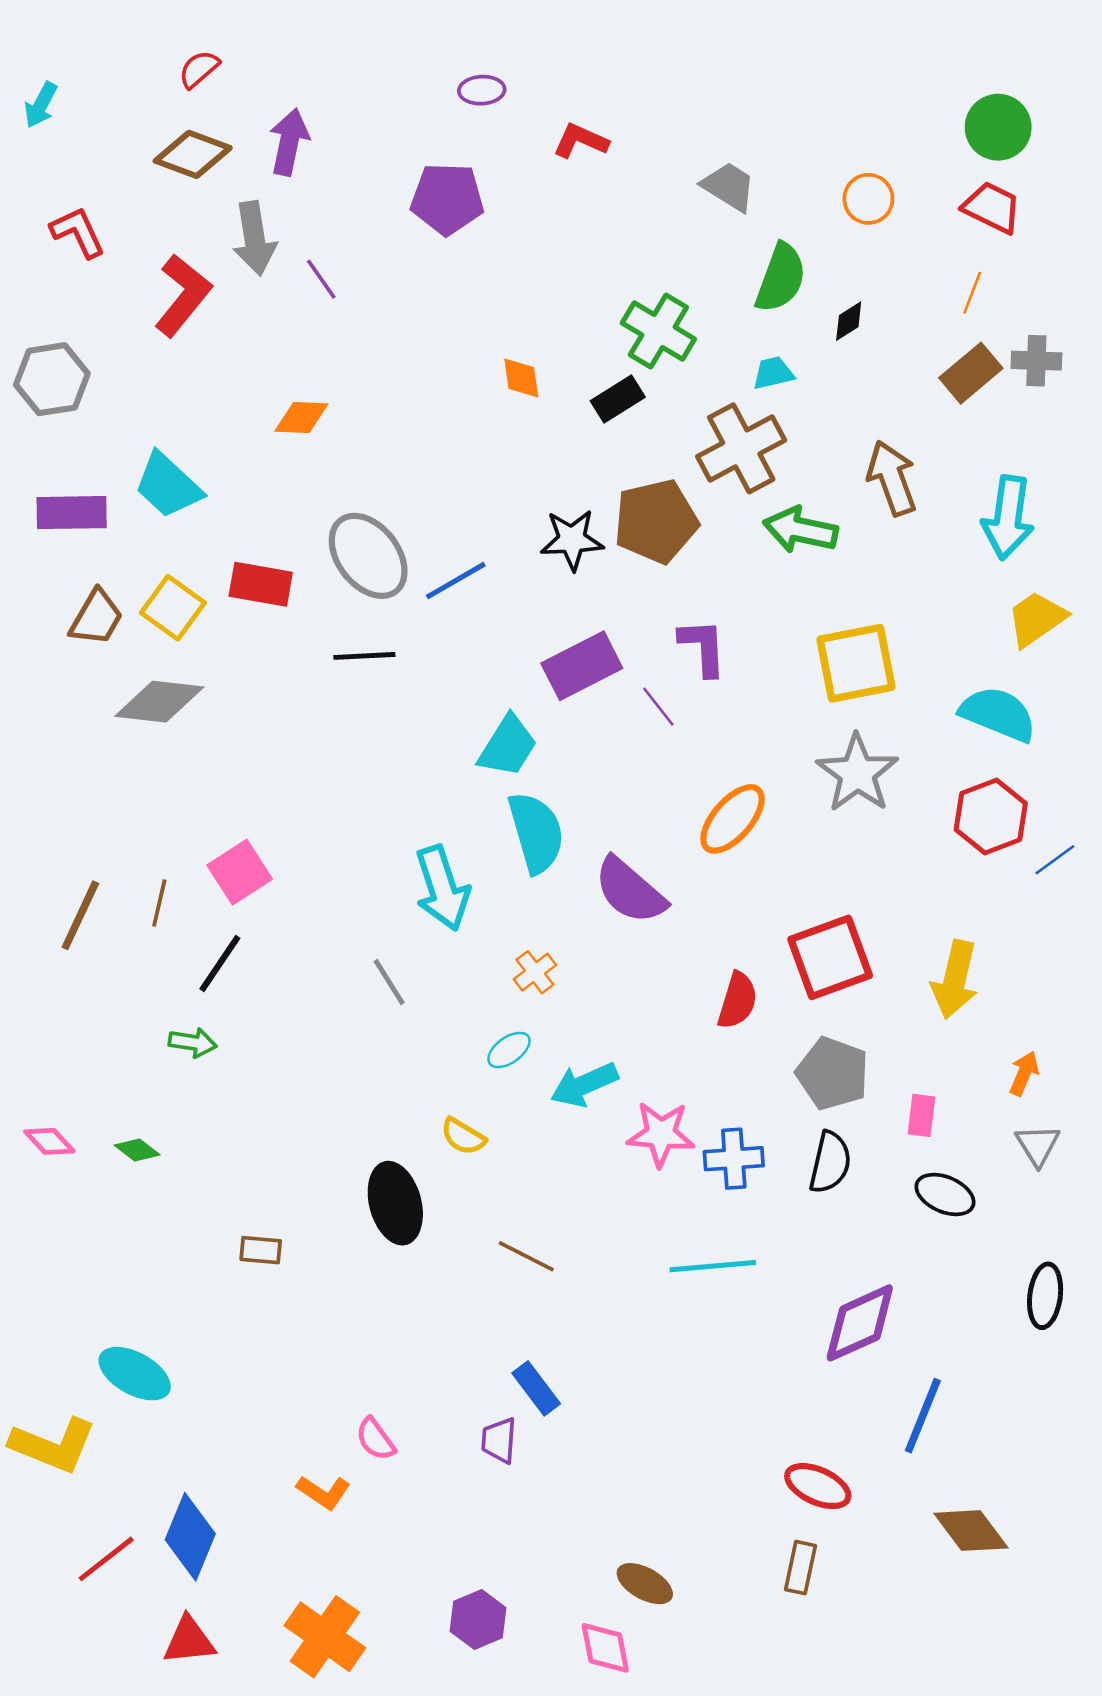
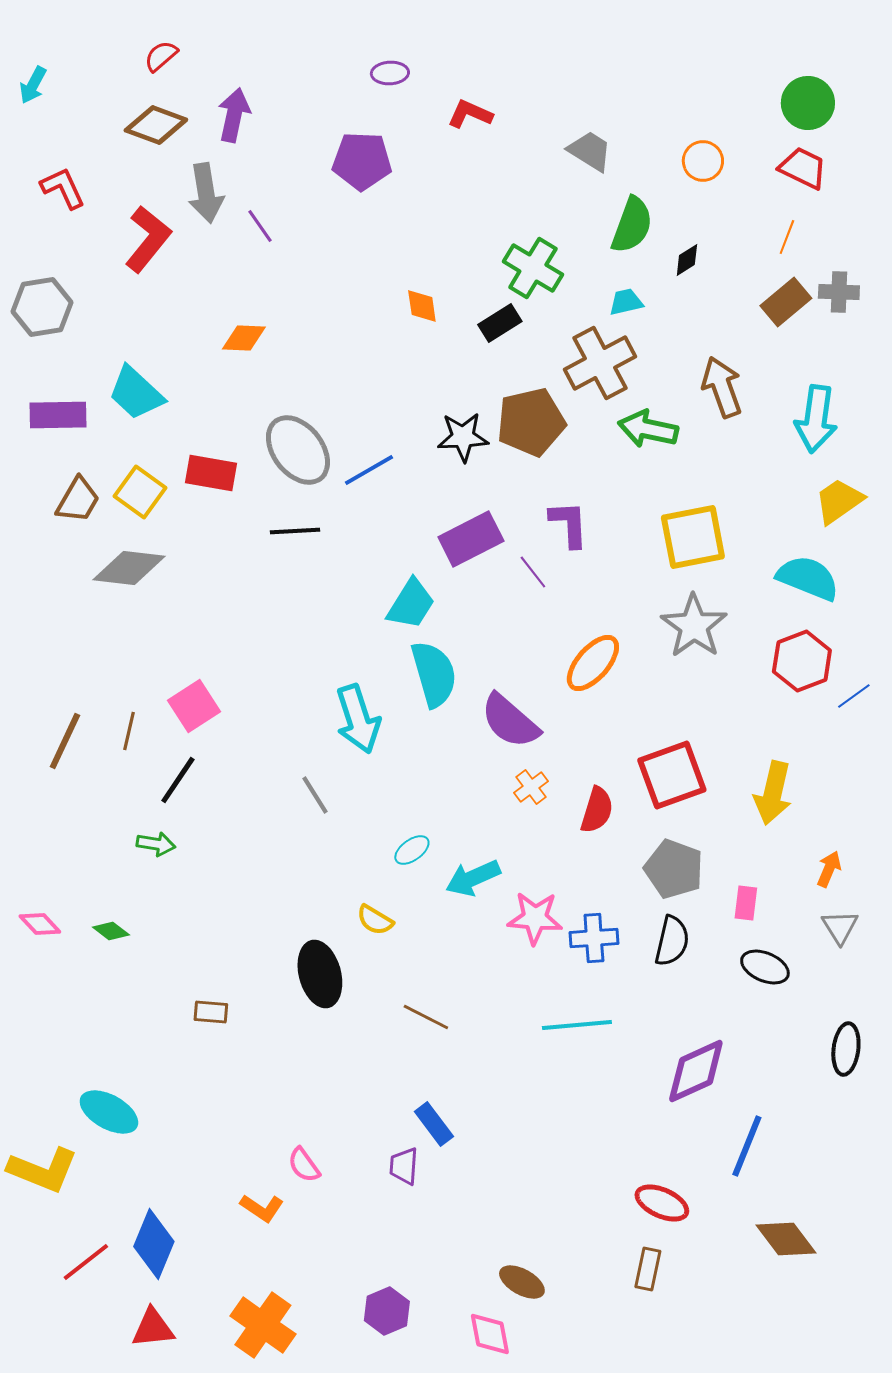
orange cross: (535, 972) -> (531, 787), moved

